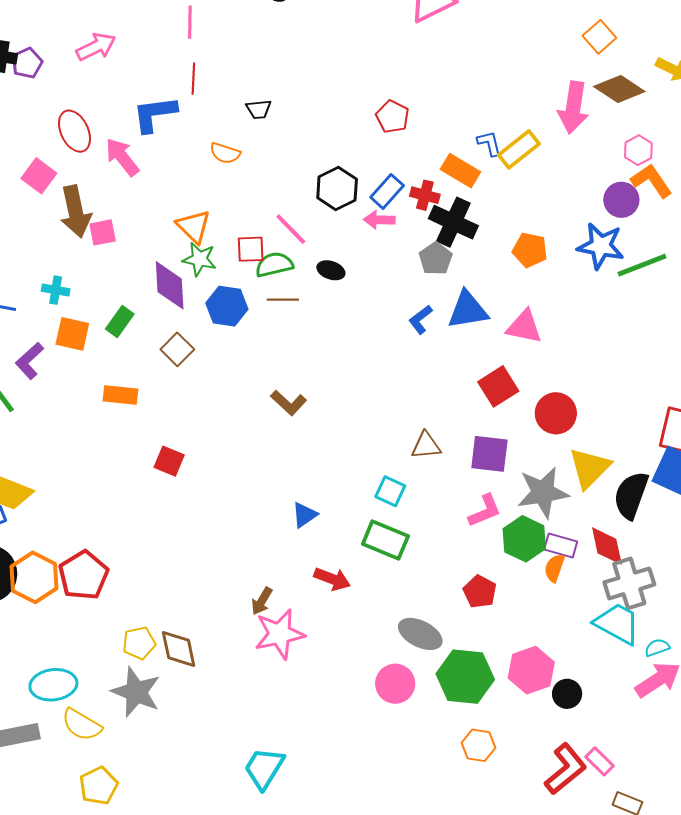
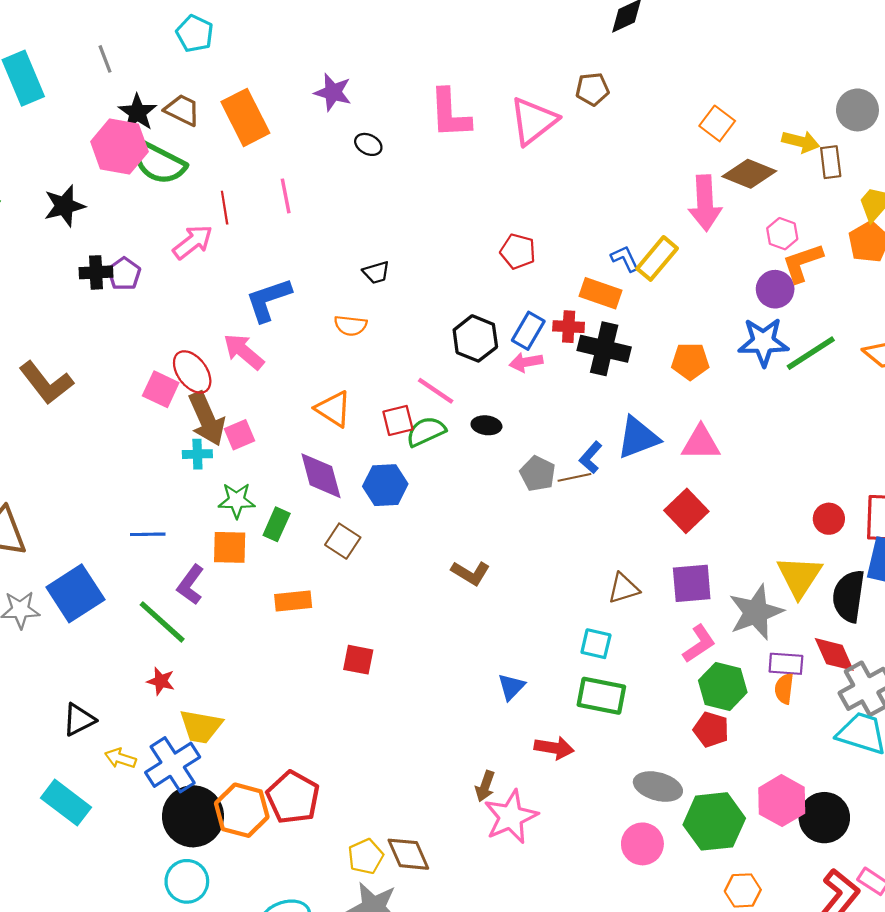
red line: (193, 79) -> (225, 208), moved
red ellipse: (74, 131) -> (192, 372), moved
orange L-shape: (651, 181) -> (802, 263), turned -63
green star: (199, 259) -> (237, 500), moved
gray pentagon: (436, 259) -> (538, 474), moved
cyan cross: (56, 290) -> (197, 454), moved
brown line: (283, 300) -> (574, 477), moved
red circle: (556, 413) -> (829, 519), moved, size x0.7
green hexagon: (524, 539) -> (723, 686), moved
black circle: (567, 694) -> (824, 818), size x1.6

